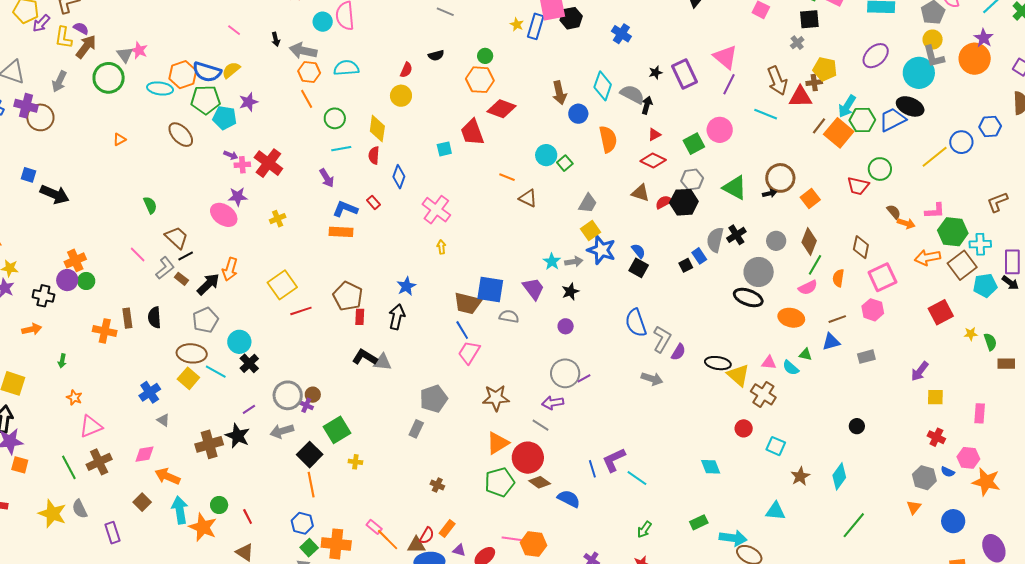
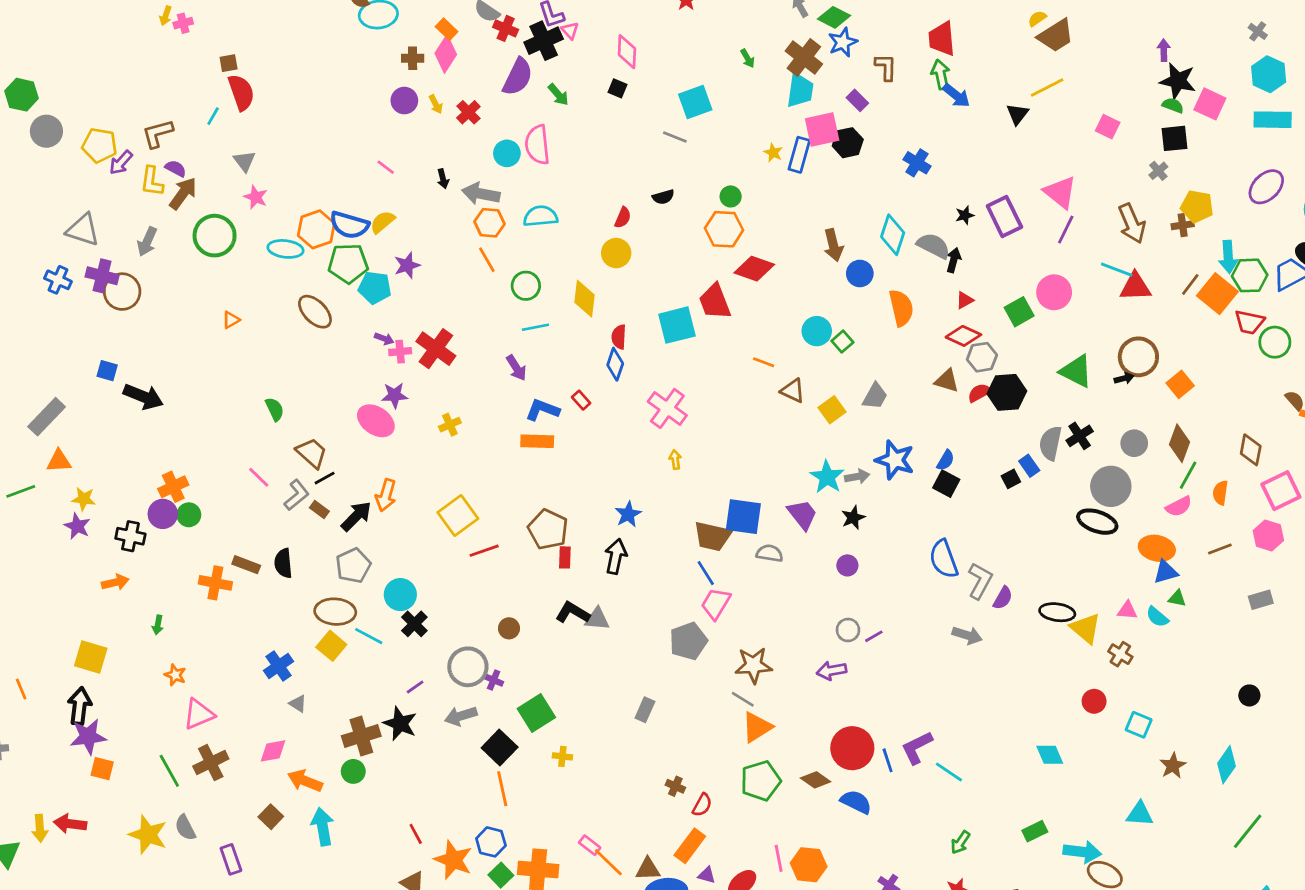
gray triangle: (125, 55) -> (244, 161), moved
red triangle: (800, 97) -> (1135, 287), moved
cyan arrow: (847, 106) -> (1228, 257), turned -35
cyan square: (444, 149) -> (677, 325), size x1.8
red semicircle: (374, 155) -> (619, 337), moved
gray hexagon: (692, 180) -> (982, 357), moved
red trapezoid: (858, 186) -> (1249, 322), moved
yellow square: (590, 230) -> (832, 410), moved
blue semicircle: (638, 251) -> (946, 460), turned 70
cyan star: (552, 262) -> (827, 477), size x1.4
brown rectangle: (127, 318) -> (246, 565), turned -60
blue triangle: (831, 342) -> (1166, 572), moved
gray circle: (565, 373) -> (848, 630), size x0.6
brown cross: (763, 394) -> (1120, 654), size x0.7
brown circle: (313, 395) -> (509, 628), moved
gray pentagon: (434, 399) -> (688, 641), moved
gray line: (541, 425) -> (743, 699), moved
red circle: (528, 458) -> (852, 748), moved
green circle: (219, 505) -> (353, 771), moved
orange star: (203, 527) -> (453, 860), moved
orange rectangle: (447, 529) -> (690, 846), size x1.4
red semicircle: (427, 536) -> (702, 805), moved
pink line: (512, 539) -> (779, 858), turned 72

